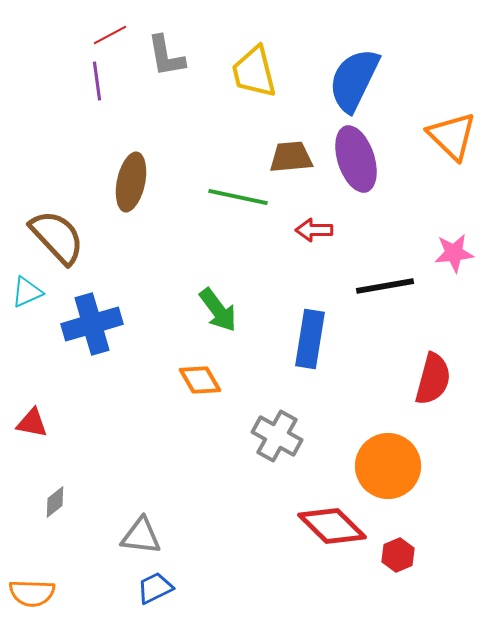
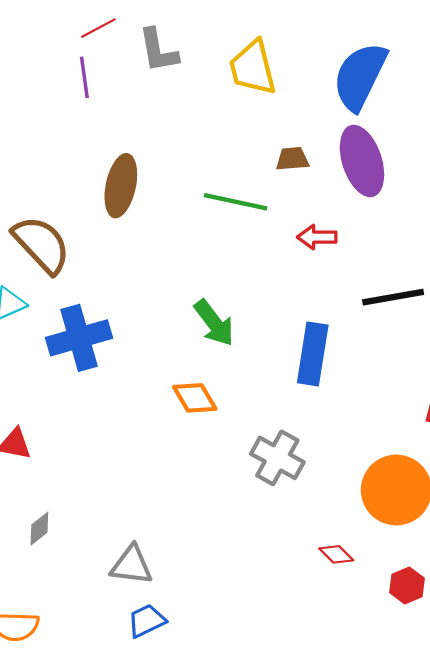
brown trapezoid: (291, 157) -> (292, 159), size x0.7
red diamond: (332, 526) -> (336, 554), size x0.5

